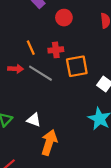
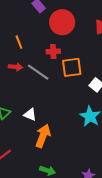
red circle: (64, 18) -> (62, 22), size x1.6
orange line: (31, 48) -> (19, 42), moved

